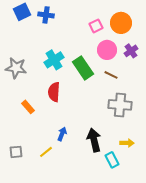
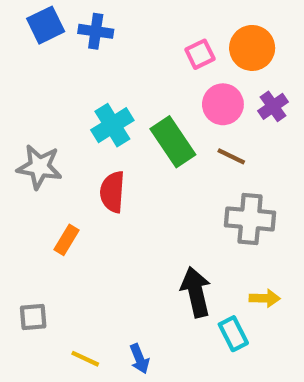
gray star: (16, 68) -> (39, 167), moved
orange rectangle: (28, 107) -> (66, 240), moved, turned 72
blue arrow: (62, 134) -> (139, 359), moved, turned 136
yellow line: (46, 152) -> (85, 359), moved, turned 64

